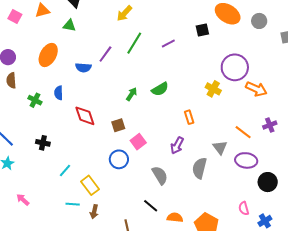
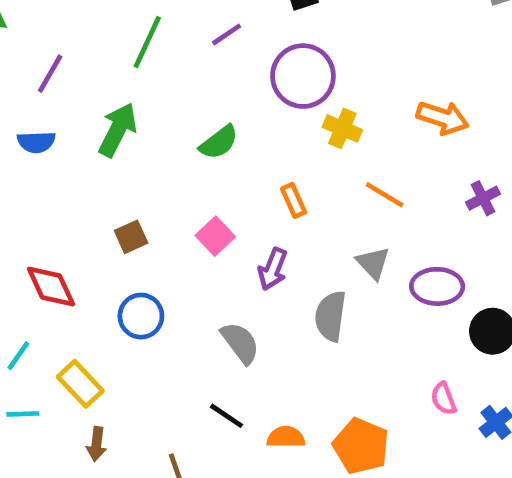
purple line: (105, 54) -> (50, 74), moved
purple circle: (235, 67) -> (303, 76), moved
blue semicircle: (83, 68) -> (36, 142), moved
green arrow: (132, 94) -> (118, 130), moved, size x1.6
red diamond: (85, 116) -> (51, 287), moved
orange line: (243, 132) -> (385, 195), moved
pink square: (138, 142) -> (215, 236), moved
cyan line: (73, 204) -> (23, 414), moved

